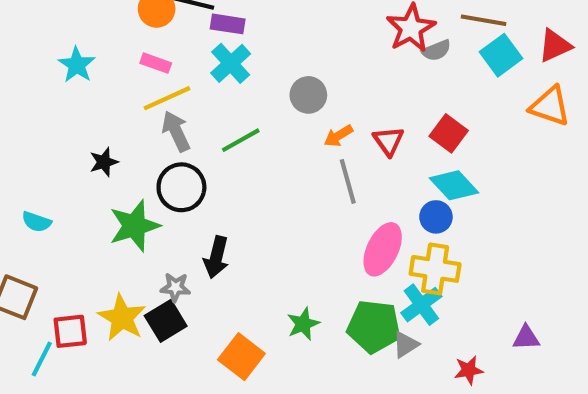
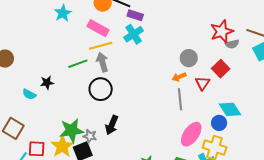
pink rectangle: (156, 63) -> (98, 28), size x1.5
cyan star: (77, 65) -> (63, 13), moved
gray circle: (308, 95) -> (189, 58), moved
red square: (449, 133) -> (221, 69), moved
green line: (241, 140) -> (78, 64), moved
black star: (104, 162) -> (47, 83), moved
green star: (134, 226) -> (72, 130), moved

